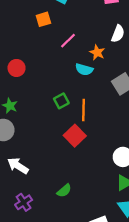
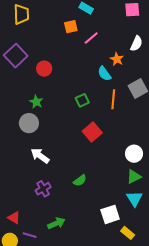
pink line: (68, 41) -> (91, 38), moved
cyan semicircle: (84, 69) -> (104, 74), turned 35
orange line: (84, 110) -> (113, 99), moved

